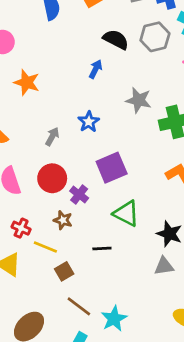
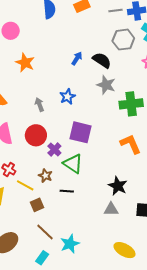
black semicircle: (116, 39) -> (102, 60), moved
gray arrow: (52, 136) -> (39, 104), turned -56
purple square: (112, 168) -> (81, 132), turned 30
green triangle: (126, 213) -> (73, 164), moved
brown star: (63, 220) -> (45, 176), moved

